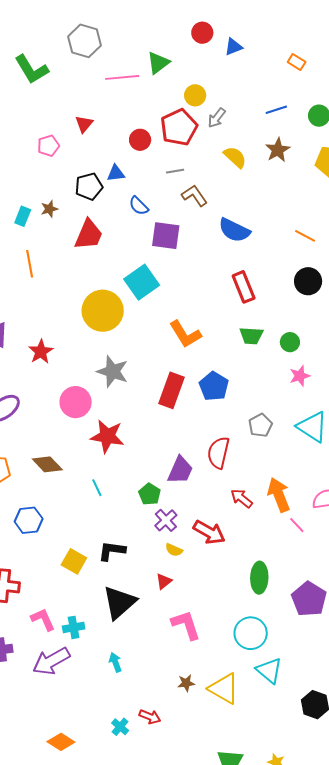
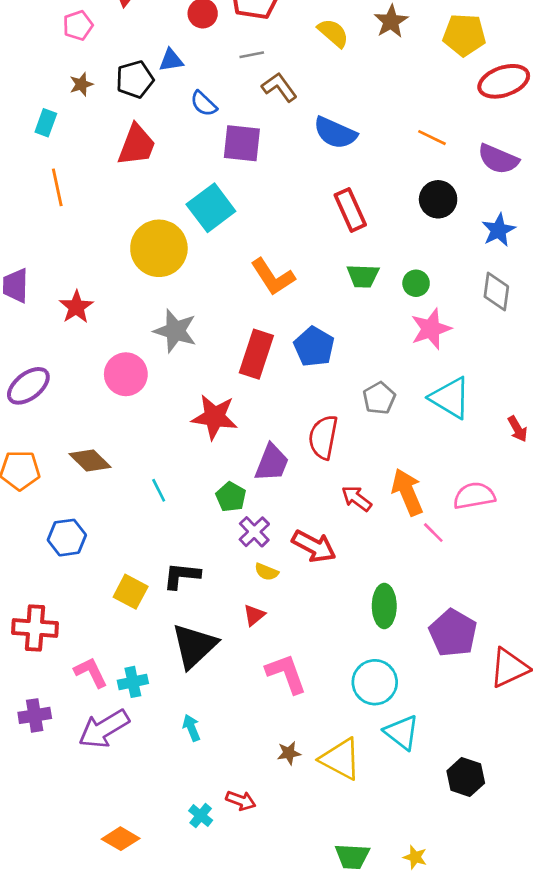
brown star: (49, 209) -> (81, 84), moved
pink star: (300, 376) -> (431, 329), size x1.4
red star: (107, 436) -> (215, 417), moved

